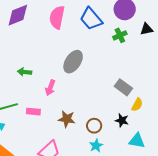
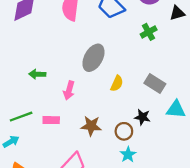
green cross: (120, 35) -> (149, 32), moved
yellow semicircle: (137, 105) -> (117, 83), moved
black star: (122, 120) -> (142, 117), moved
cyan triangle: (137, 141) -> (176, 109), moved

